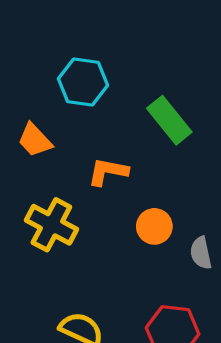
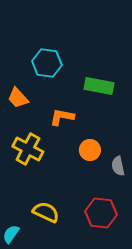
green rectangle: (169, 120) -> (99, 86), turned -40

